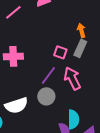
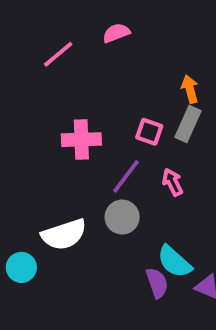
pink cross: (13, 56) -> (81, 140), moved
pink arrow: (72, 78) -> (172, 182), size x0.6
cyan semicircle: (73, 119) -> (174, 262), turned 132

